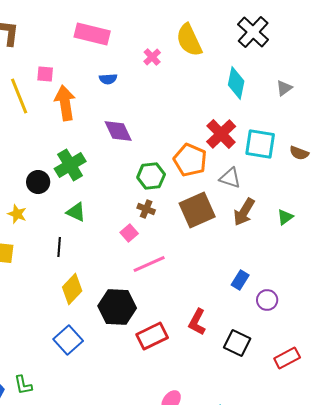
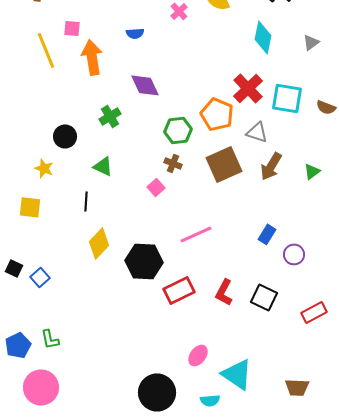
green cross: (70, 165) -> (110, 116), moved, size x0.7
pink line: (149, 264) -> (196, 234), moved
red L-shape: (197, 322) -> (224, 292), moved
blue square: (68, 340) -> (40, 277), moved, size x0.7

